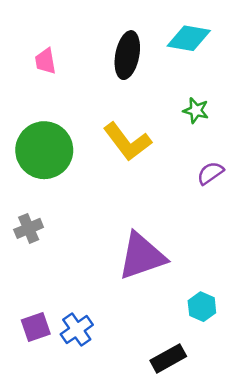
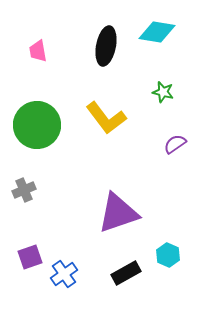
purple square: (36, 327) -> (30, 257), moved
black rectangle: (168, 358) -> (126, 273), moved

